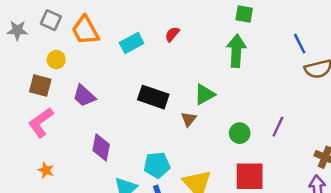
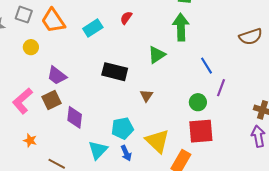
blue line: (300, 44) -> (206, 66), moved
brown square: (40, 86) -> (51, 100), moved, turned -36
green triangle: (205, 94) -> (157, 55), moved
brown triangle: (189, 119) -> (146, 96), moved
green circle: (240, 133) -> (198, 102), moved

